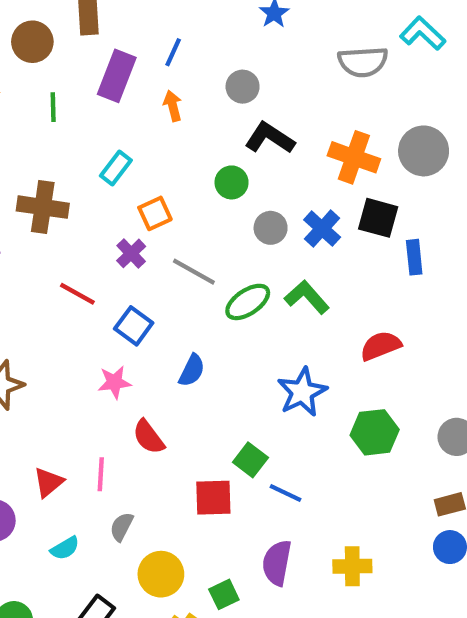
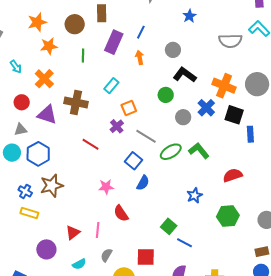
blue cross: (322, 229) -> (206, 108), moved
blue square: (134, 326) -> (134, 161), moved
blue star: (302, 392) -> (195, 195), size x0.7
red square: (213, 498) -> (146, 257), moved

